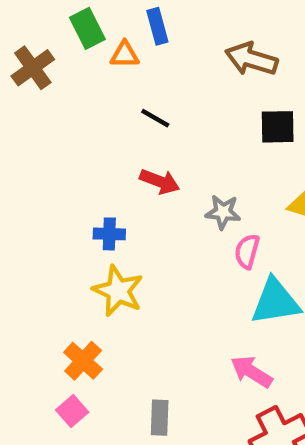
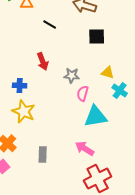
black line: (155, 118) -> (50, 24), moved
red arrow: (160, 181) -> (43, 61), turned 48
gray rectangle: (160, 418) -> (43, 154), moved

